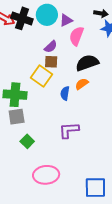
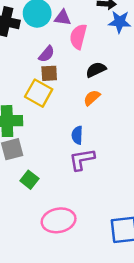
purple triangle: (66, 20) -> (63, 18), turned 40
black semicircle: (87, 63) -> (96, 70), size x0.7
blue semicircle: (65, 93) -> (77, 135), moved

